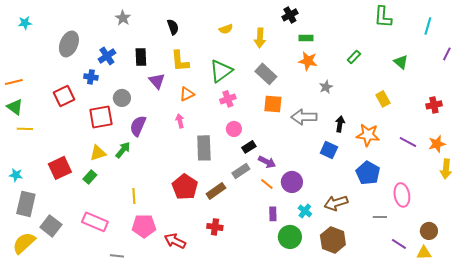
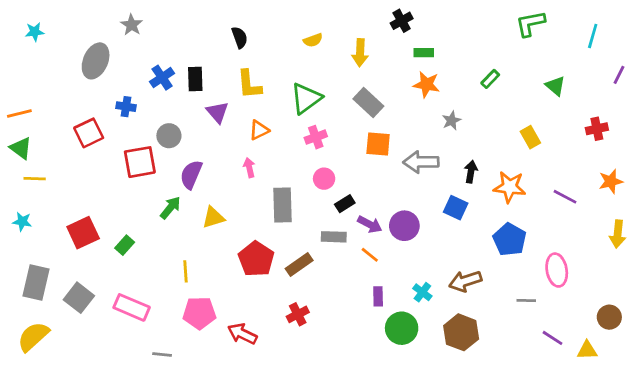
green L-shape: (383, 17) -> (530, 24), turned 75
gray star: (123, 18) -> (132, 25), moved
blue cross: (107, 56) -> (162, 78), moved
red cross: (434, 105) -> (597, 129), moved
orange star: (437, 144) -> (611, 181), moved
yellow triangle: (98, 153) -> (213, 217), moved
gray rectangle: (241, 171) -> (334, 237), turned 36
cyan star: (16, 175) -> (22, 222), moved
purple circle: (292, 182) -> (404, 226), moved
gray square: (51, 226) -> (79, 298), moved
red cross: (215, 227) -> (298, 314), turned -35
brown circle: (429, 231) -> (609, 317), moved

